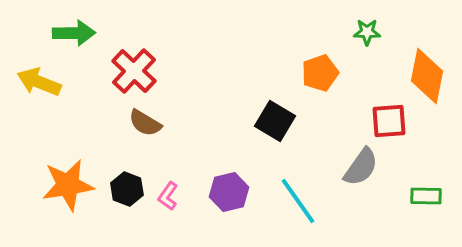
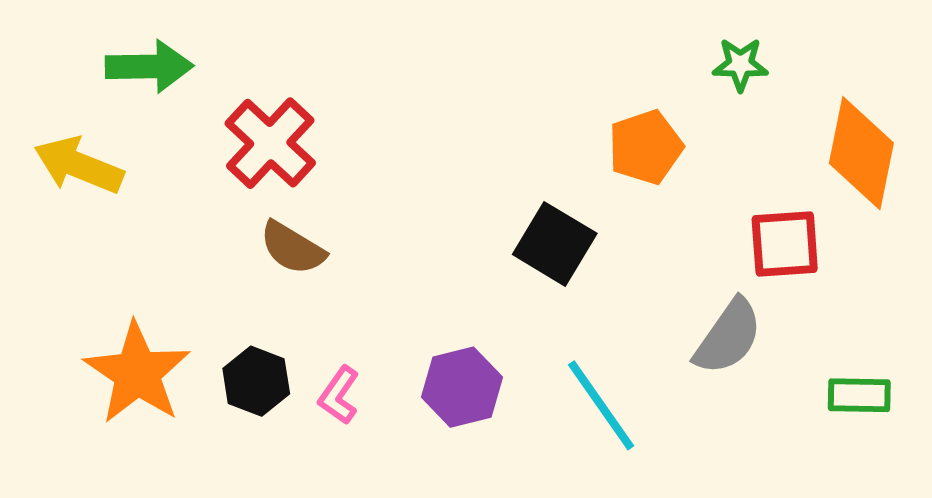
orange star: (68, 185) -> (137, 373), turned -30

